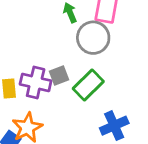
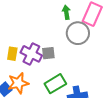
green rectangle: (88, 85) -> (55, 84), moved

